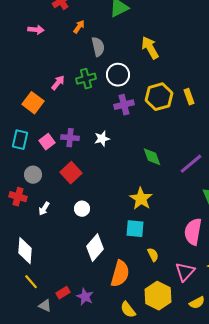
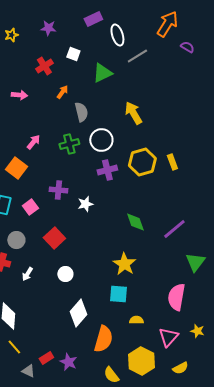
pink arrow: (58, 83) -> (33, 142), moved
purple cross: (70, 138) -> (58, 190), moved
yellow semicircle: (153, 255) -> (136, 320), turned -64

